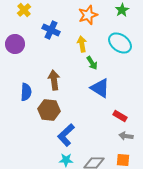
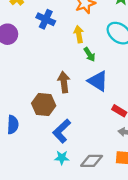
brown arrow: (54, 80) -> (64, 82), moved
blue semicircle: (26, 92) -> (13, 125), moved

